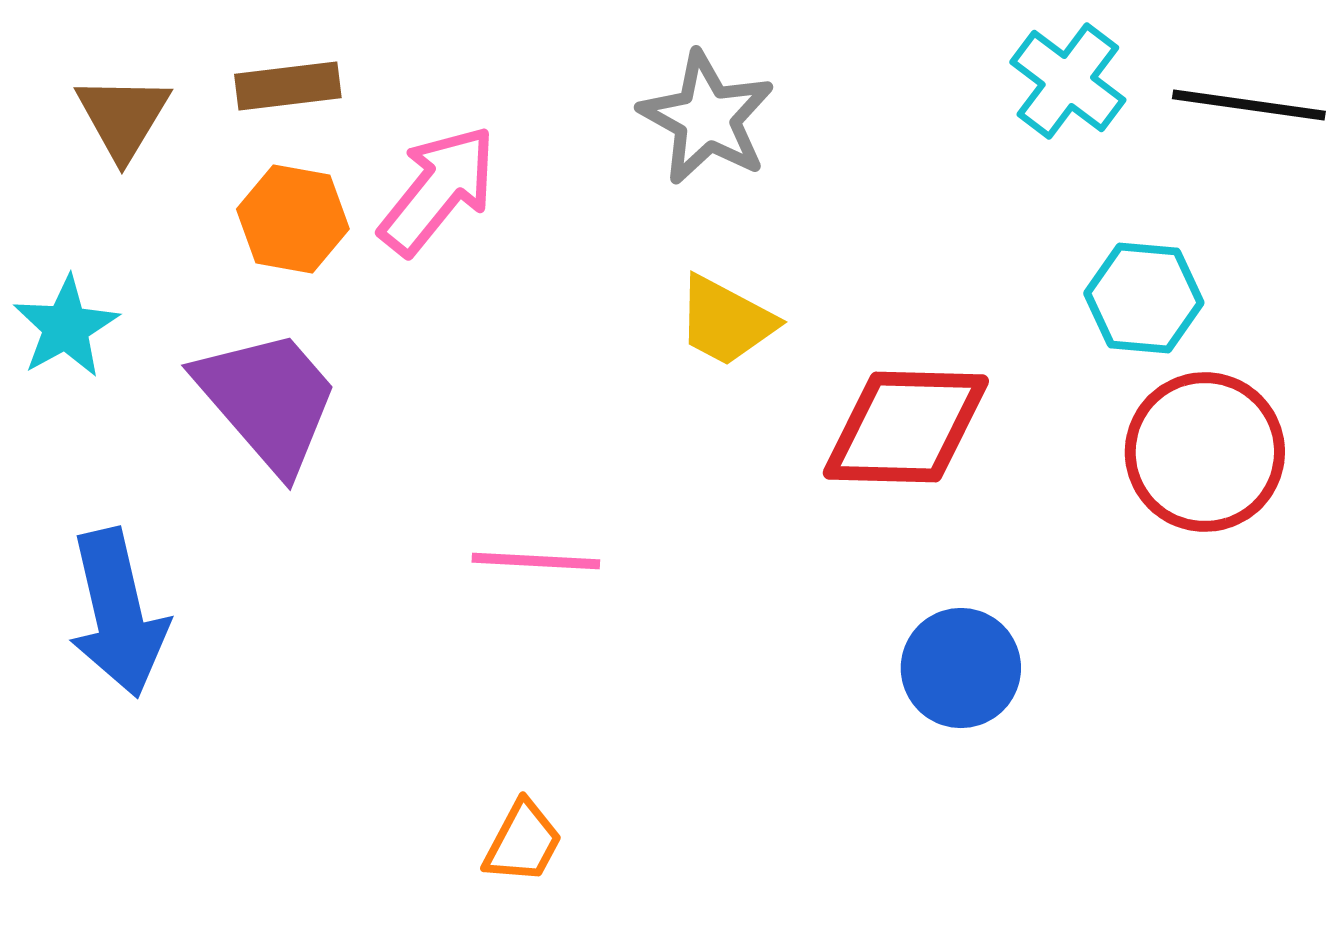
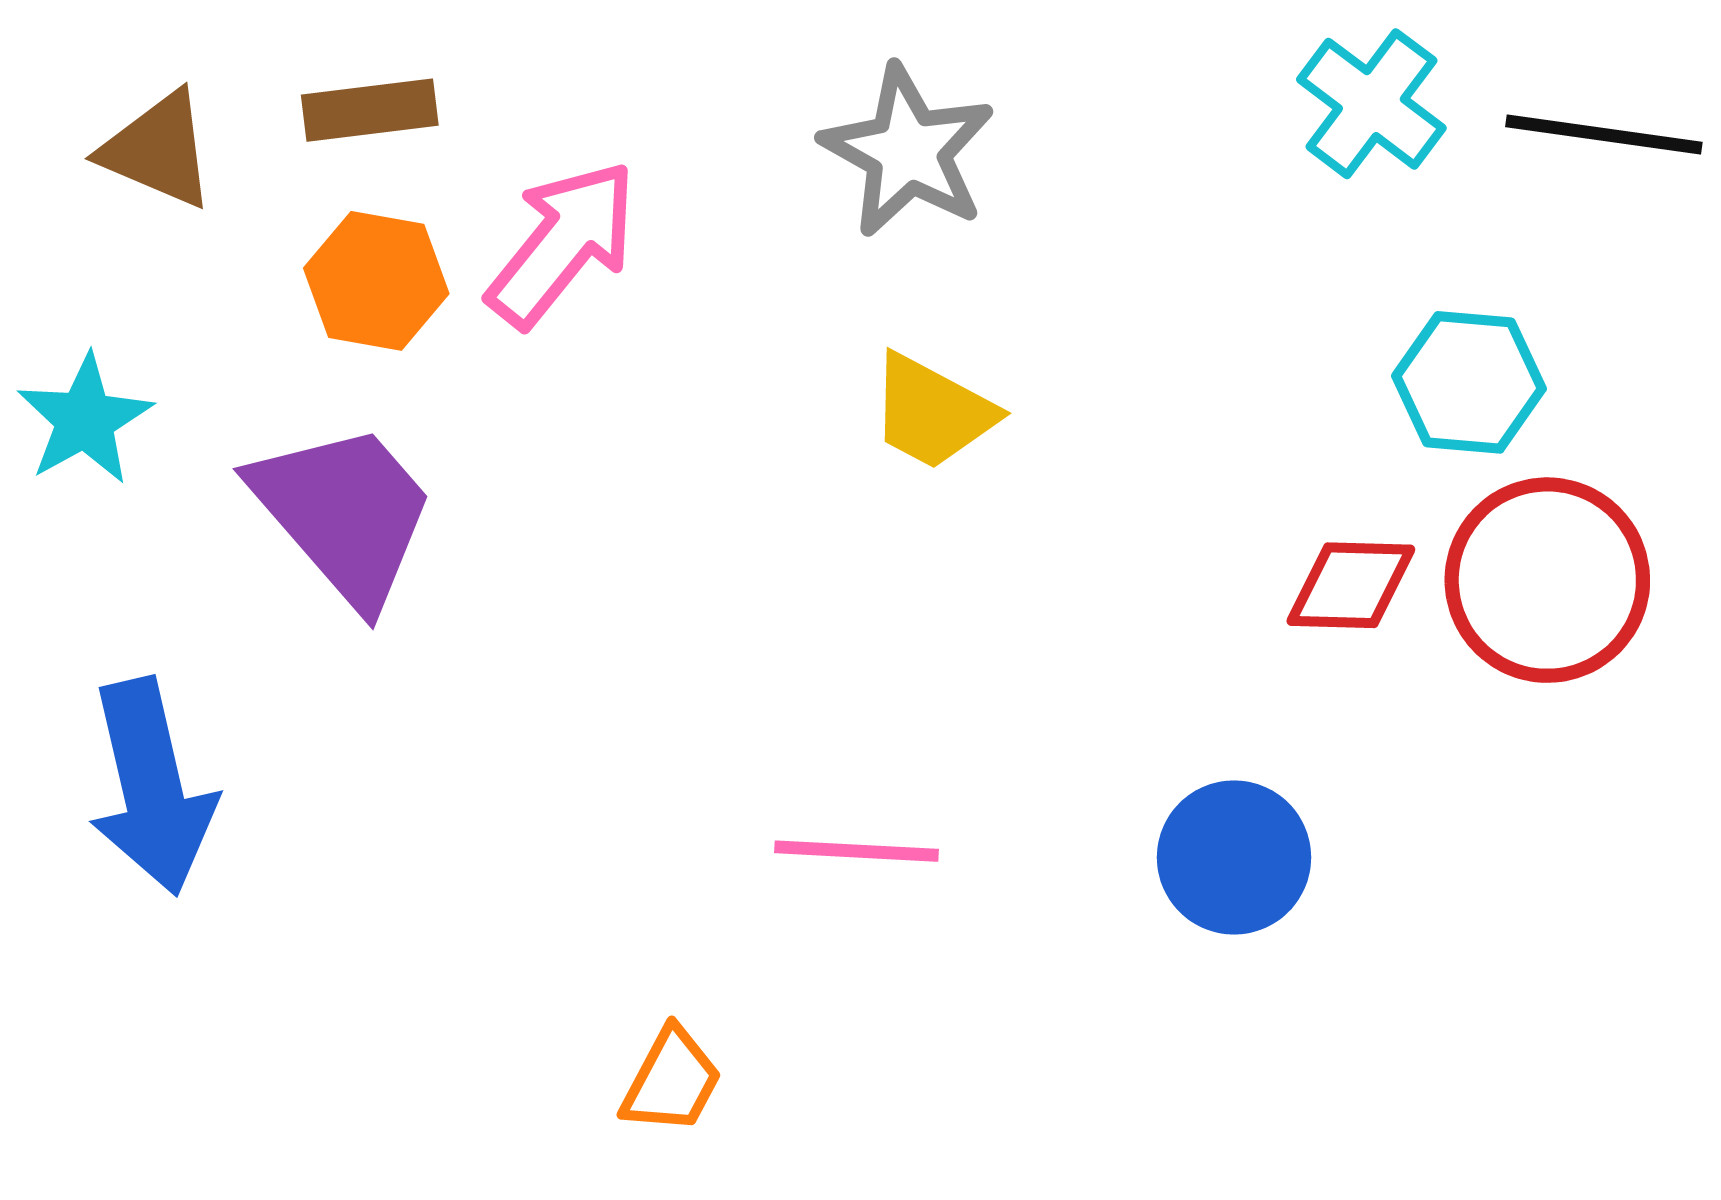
brown triangle: (123, 117) -> (158, 150), turned -38
red diamond: (906, 427) -> (1351, 585), moved, size x0.6
pink line: (536, 561) -> (856, 851), moved

